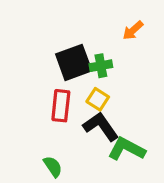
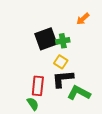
red rectangle: (61, 106) -> (38, 86), moved
black L-shape: (101, 127) -> (63, 79), turned -60

